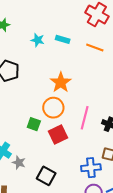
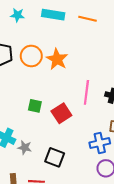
cyan rectangle: (63, 39) -> (53, 15), size x1.5
cyan star: (38, 40) -> (17, 15), moved
orange circle: (53, 108) -> (31, 56), moved

